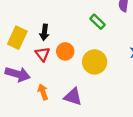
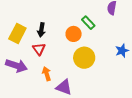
orange circle: (65, 51) -> (74, 34), moved
orange arrow: (43, 92) -> (47, 74), moved

